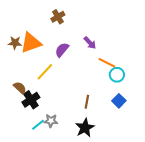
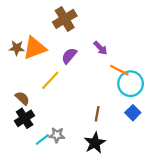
brown cross: (58, 17) -> (65, 19), size x1.5
cyan circle: (117, 75) -> (131, 84), size x1.5
black cross: (31, 100) -> (25, 118), moved

